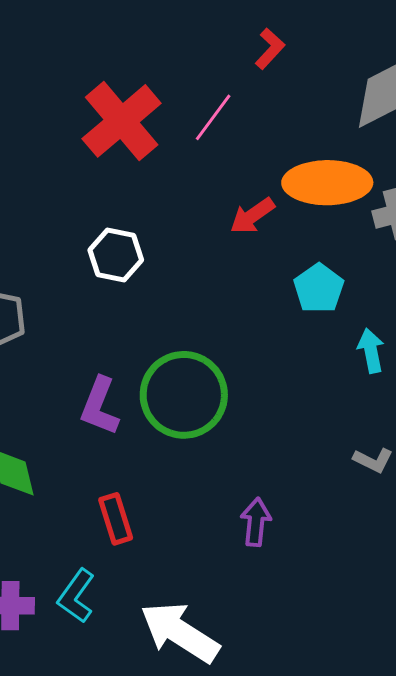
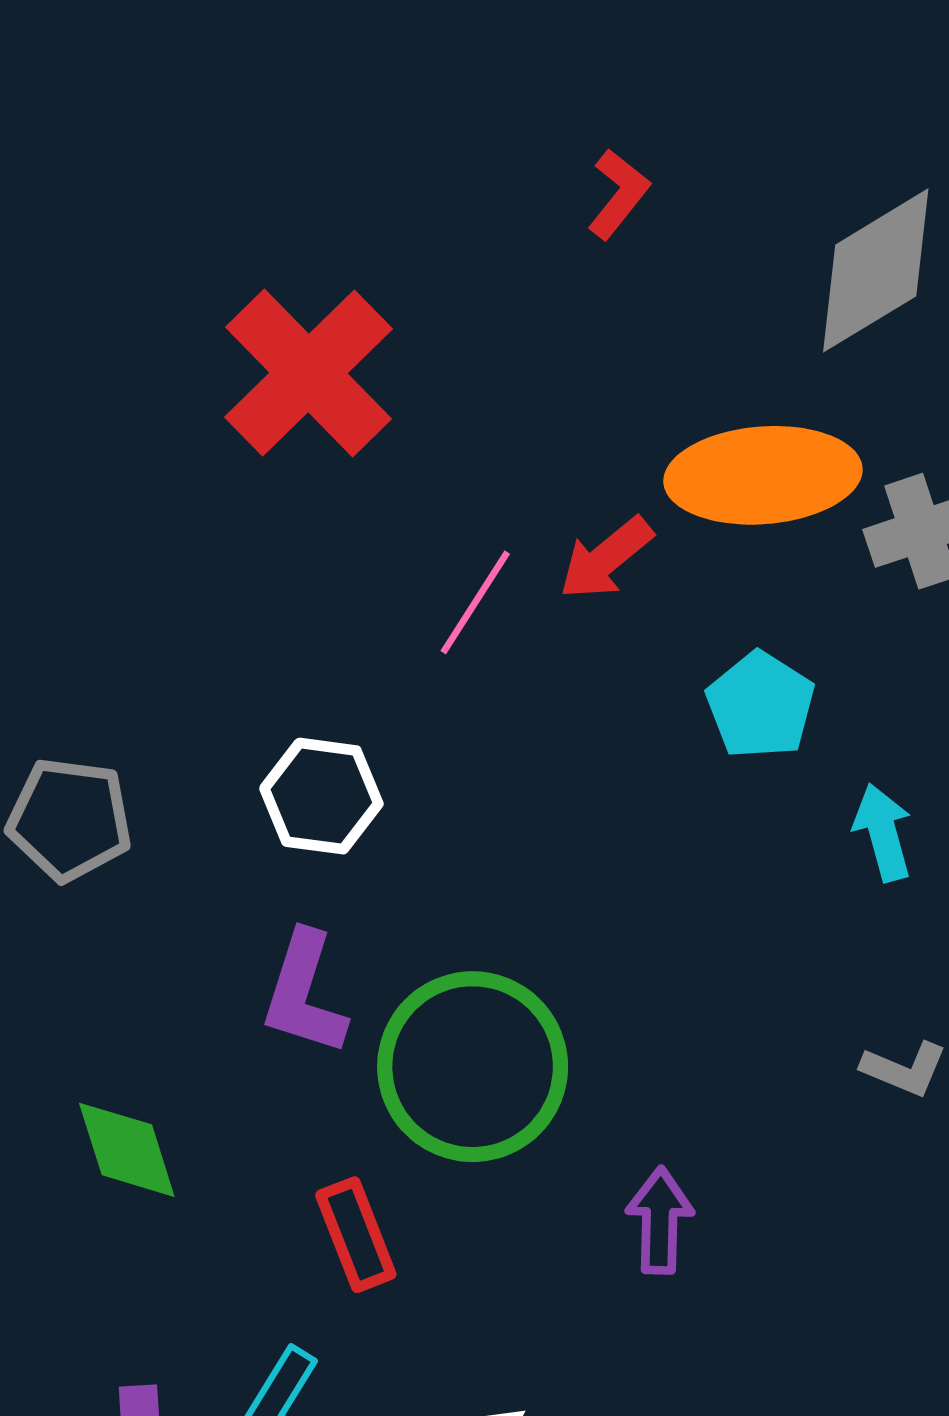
pink line: (213, 117) -> (475, 602), moved
white hexagon: (116, 255) -> (321, 796), moved
green circle: (184, 395) -> (473, 1067), moved

